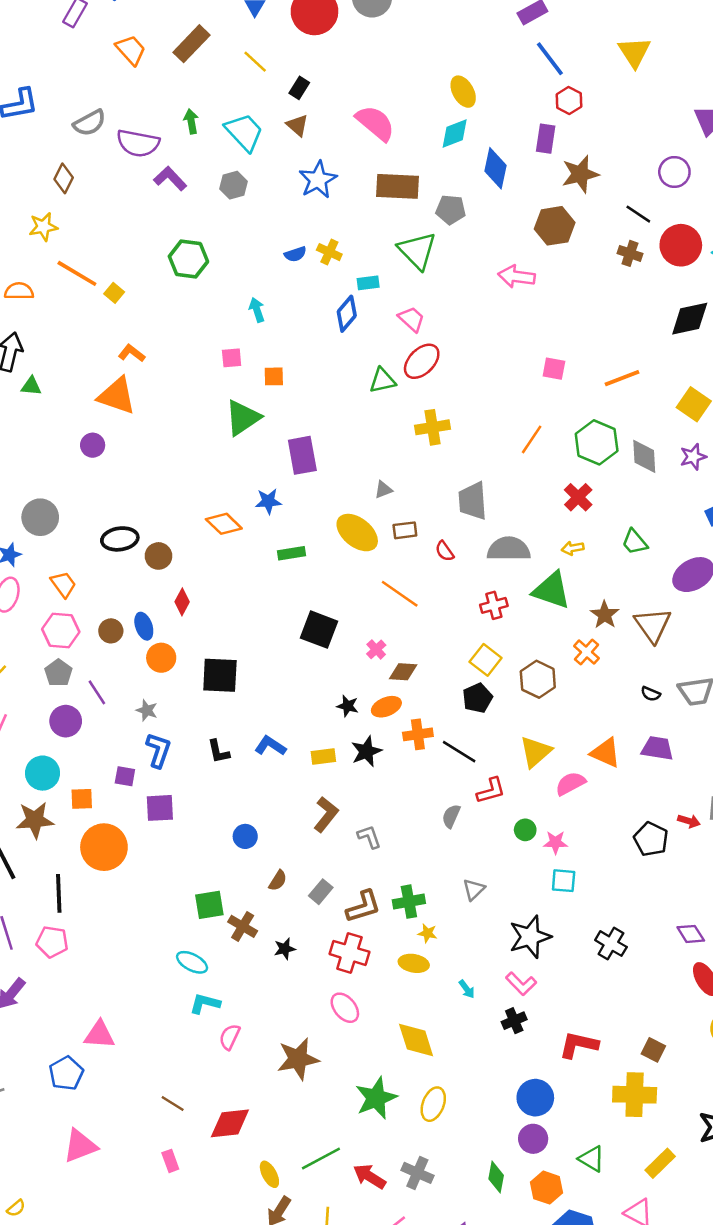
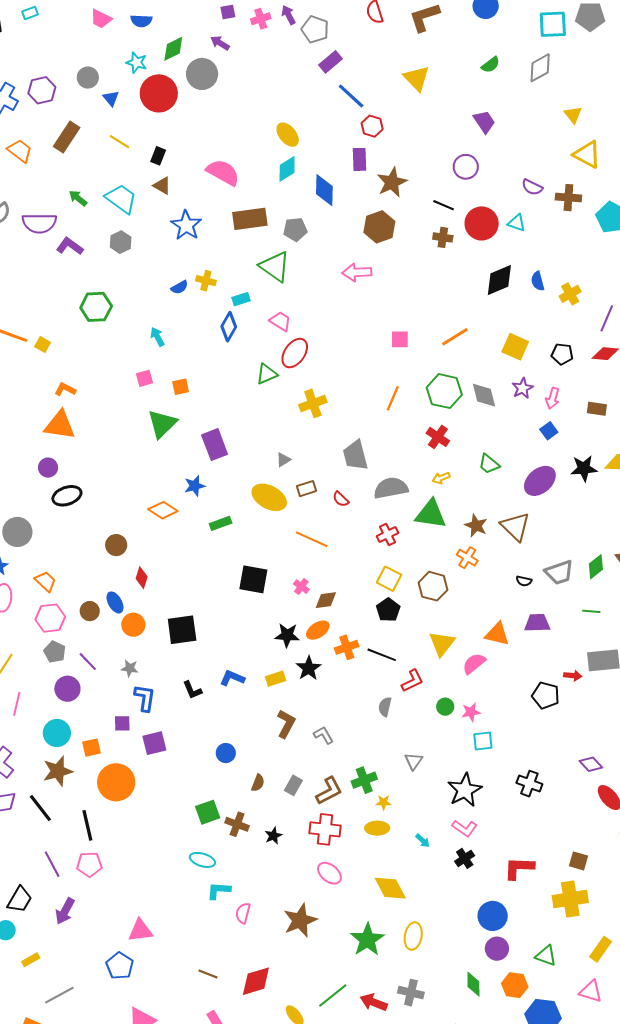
green arrow: (191, 121) -> (78, 198), turned -30
black ellipse: (120, 539) -> (67, 496), moved
black star: (348, 706) -> (287, 635), size x1.4

